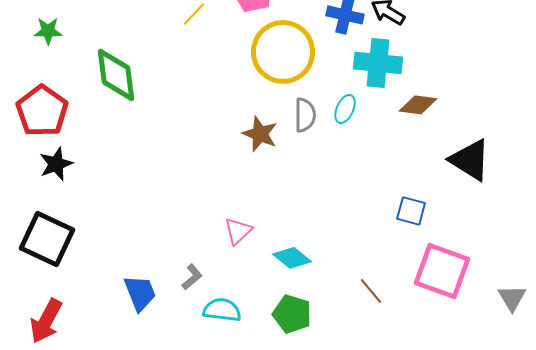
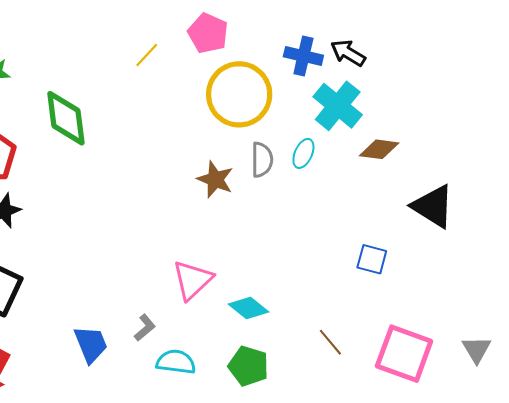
cyan cross: (378, 63) -> (338, 106), turned 33
pink triangle: (238, 231) -> (192, 280), size x1.4
pink square: (442, 271) -> (404, 354), moved

